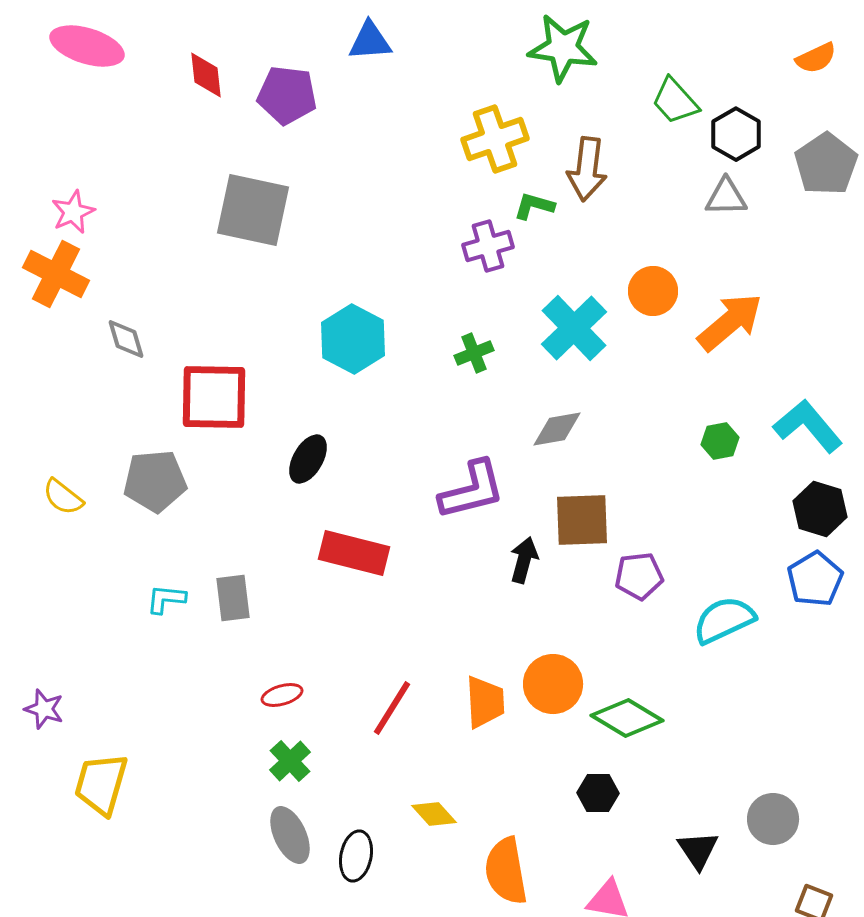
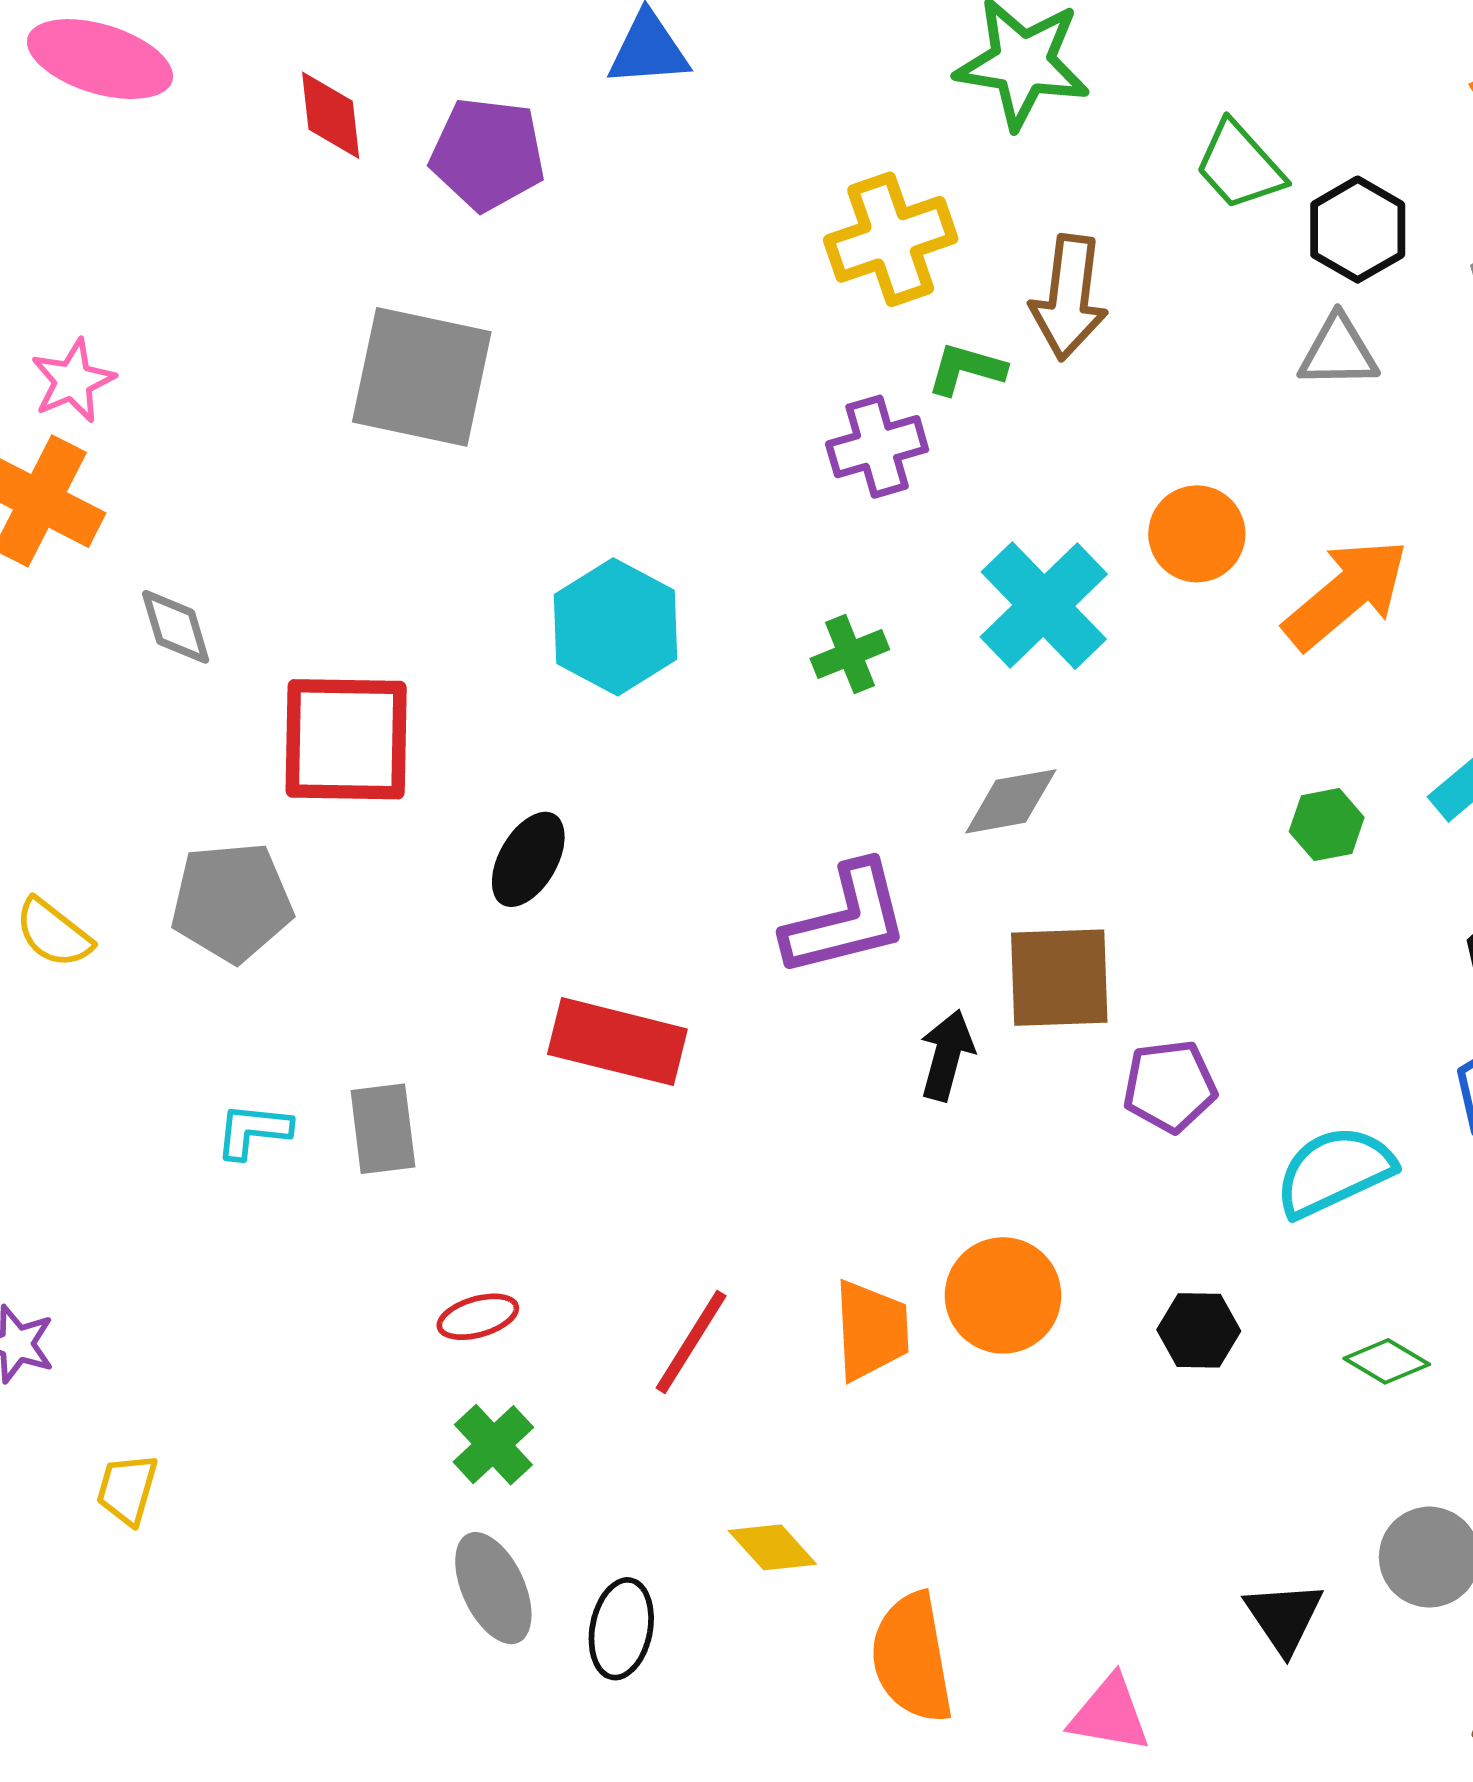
green diamond: (627, 718) -> (1387, 1361), moved, size x0.6
yellow trapezoid: (101, 784) -> (127, 1489), size x0.6
black hexagon: (598, 793) -> (1199, 1330), moved

